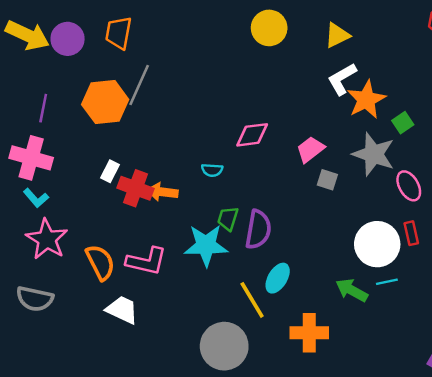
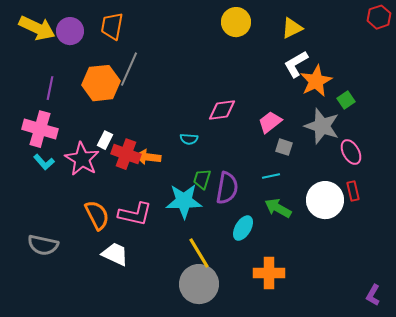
pink star: (47, 239) -> (82, 159), moved
cyan line: (387, 282) -> (271, 176), moved
green arrow: (352, 290) -> (278, 208), moved
yellow line: (252, 300) -> (199, 253), moved

